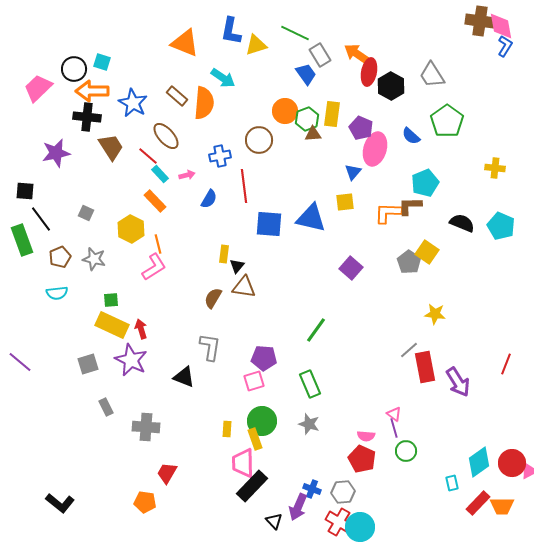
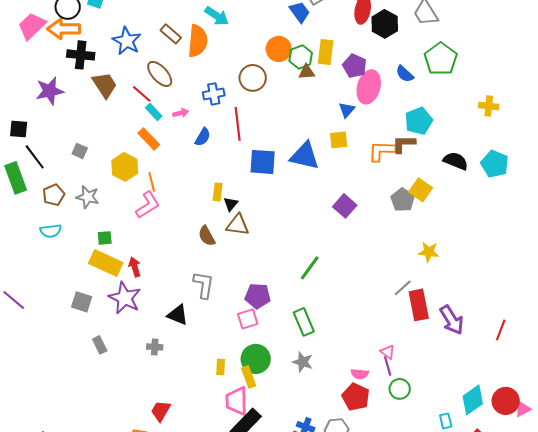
orange arrow: (92, 91) -> (64, 29), moved
brown semicircle: (213, 298) -> (207, 236), turned -60
gray square: (88, 364) -> (82, 302), turned 35
red line: (506, 364) -> (501, 330), moved
gray cross: (146, 427) -> (155, 347), moved, size x0.6

